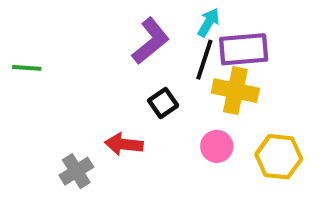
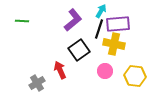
green line: (27, 68) -> (22, 21), moved
black square: (163, 103) -> (79, 50), size x1.5
red arrow: (124, 144) -> (60, 70), turned 60

